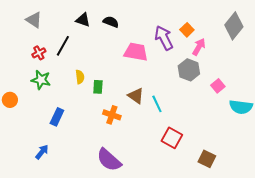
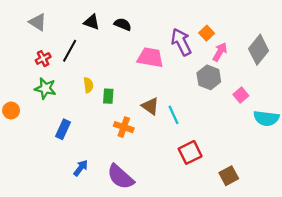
gray diamond: (234, 26) -> (259, 50), moved
red square: (172, 138) -> (190, 152), turned 35
blue arrow: (42, 152) -> (81, 168), moved
brown square: (207, 159) -> (229, 176), turned 36

